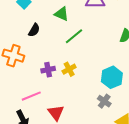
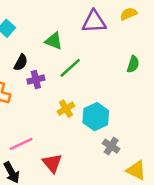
purple cross: (48, 70) -> (36, 80), moved
cyan hexagon: (112, 77) -> (96, 117), moved

